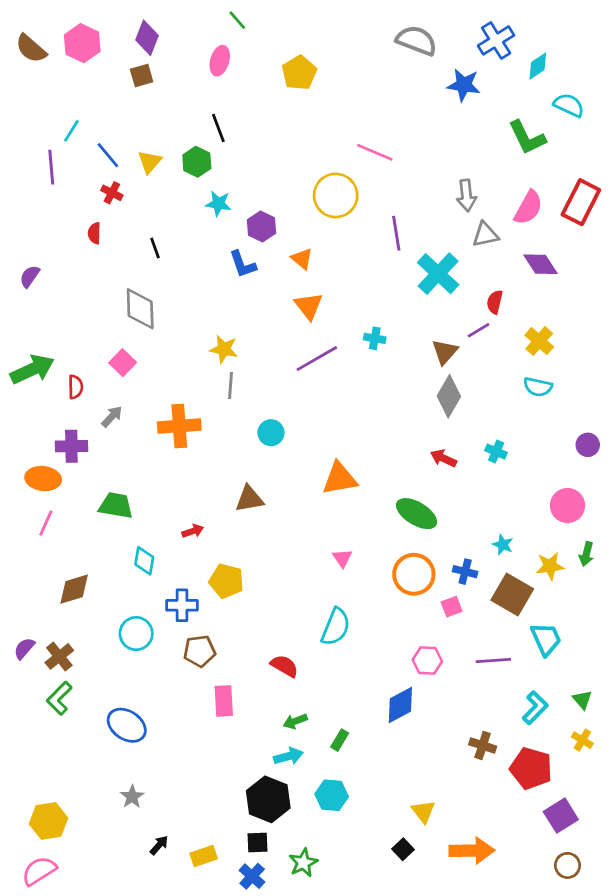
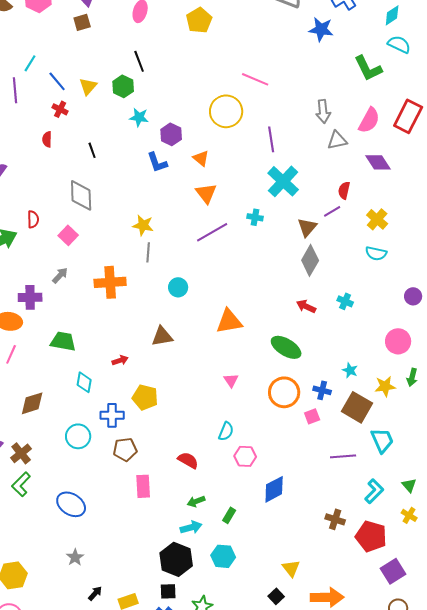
cyan diamond: (538, 66) -> (392, 15), moved
cyan cross: (438, 274) -> (283, 181), moved
red semicircle: (75, 387) -> (33, 219), moved
cyan semicircle: (336, 627) -> (226, 431), size x0.7
pink hexagon: (427, 661) -> (245, 456), moved

